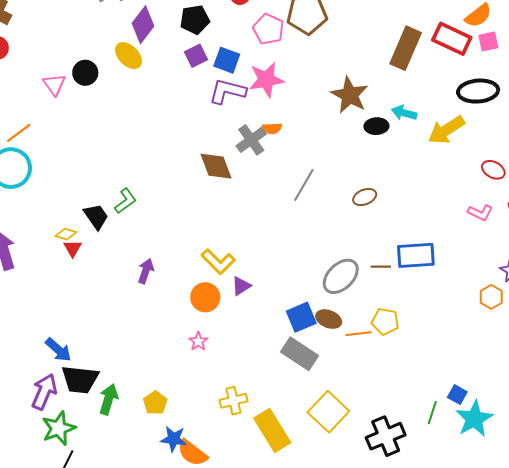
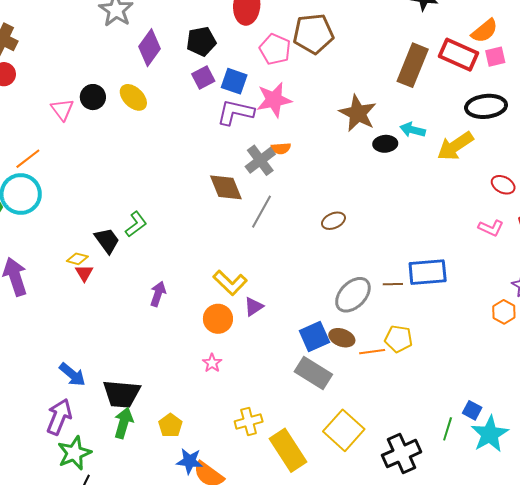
yellow ellipse: (129, 56) -> (133, 97), moved
gray line: (304, 185) -> (262, 212), moved
brown ellipse: (365, 197) -> (333, 221), moved
black trapezoid: (80, 379) -> (122, 394), moved

